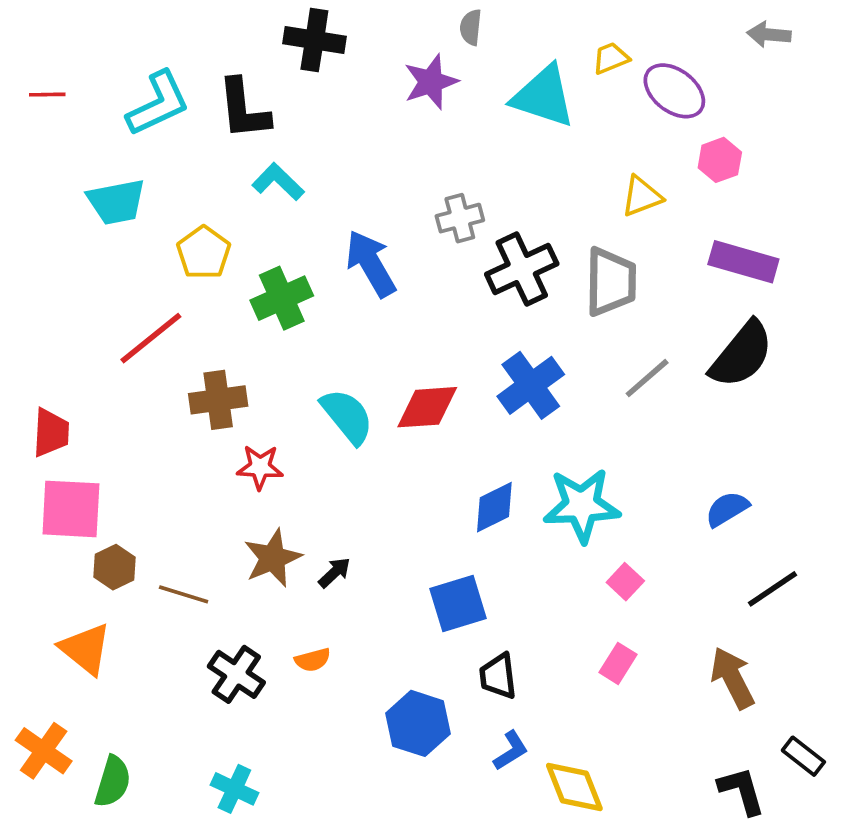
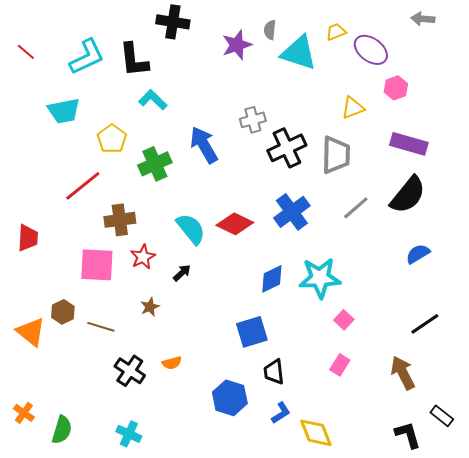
gray semicircle: (471, 27) -> (270, 30), moved
red line: (47, 95) -> (26, 52), turned 42
red diamond: (427, 407) -> (235, 224), turned 30
red star: (260, 467) -> (143, 257), turned -30
pink square: (71, 509) -> (97, 265), moved
blue semicircle: (727, 509) -> (418, 254), moved
brown star: (273, 558) -> (150, 307), size x0.6
black arrow: (334, 573) -> (182, 273), moved
orange triangle: (85, 649) -> (31, 332), moved
orange cross: (44, 751) -> (24, 413), size x0.7

